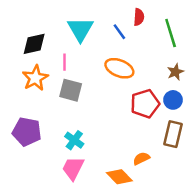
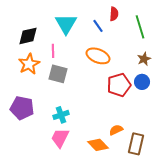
brown rectangle: (173, 134) -> (136, 144), moved
cyan cross: (74, 140) -> (61, 115), turned 35

